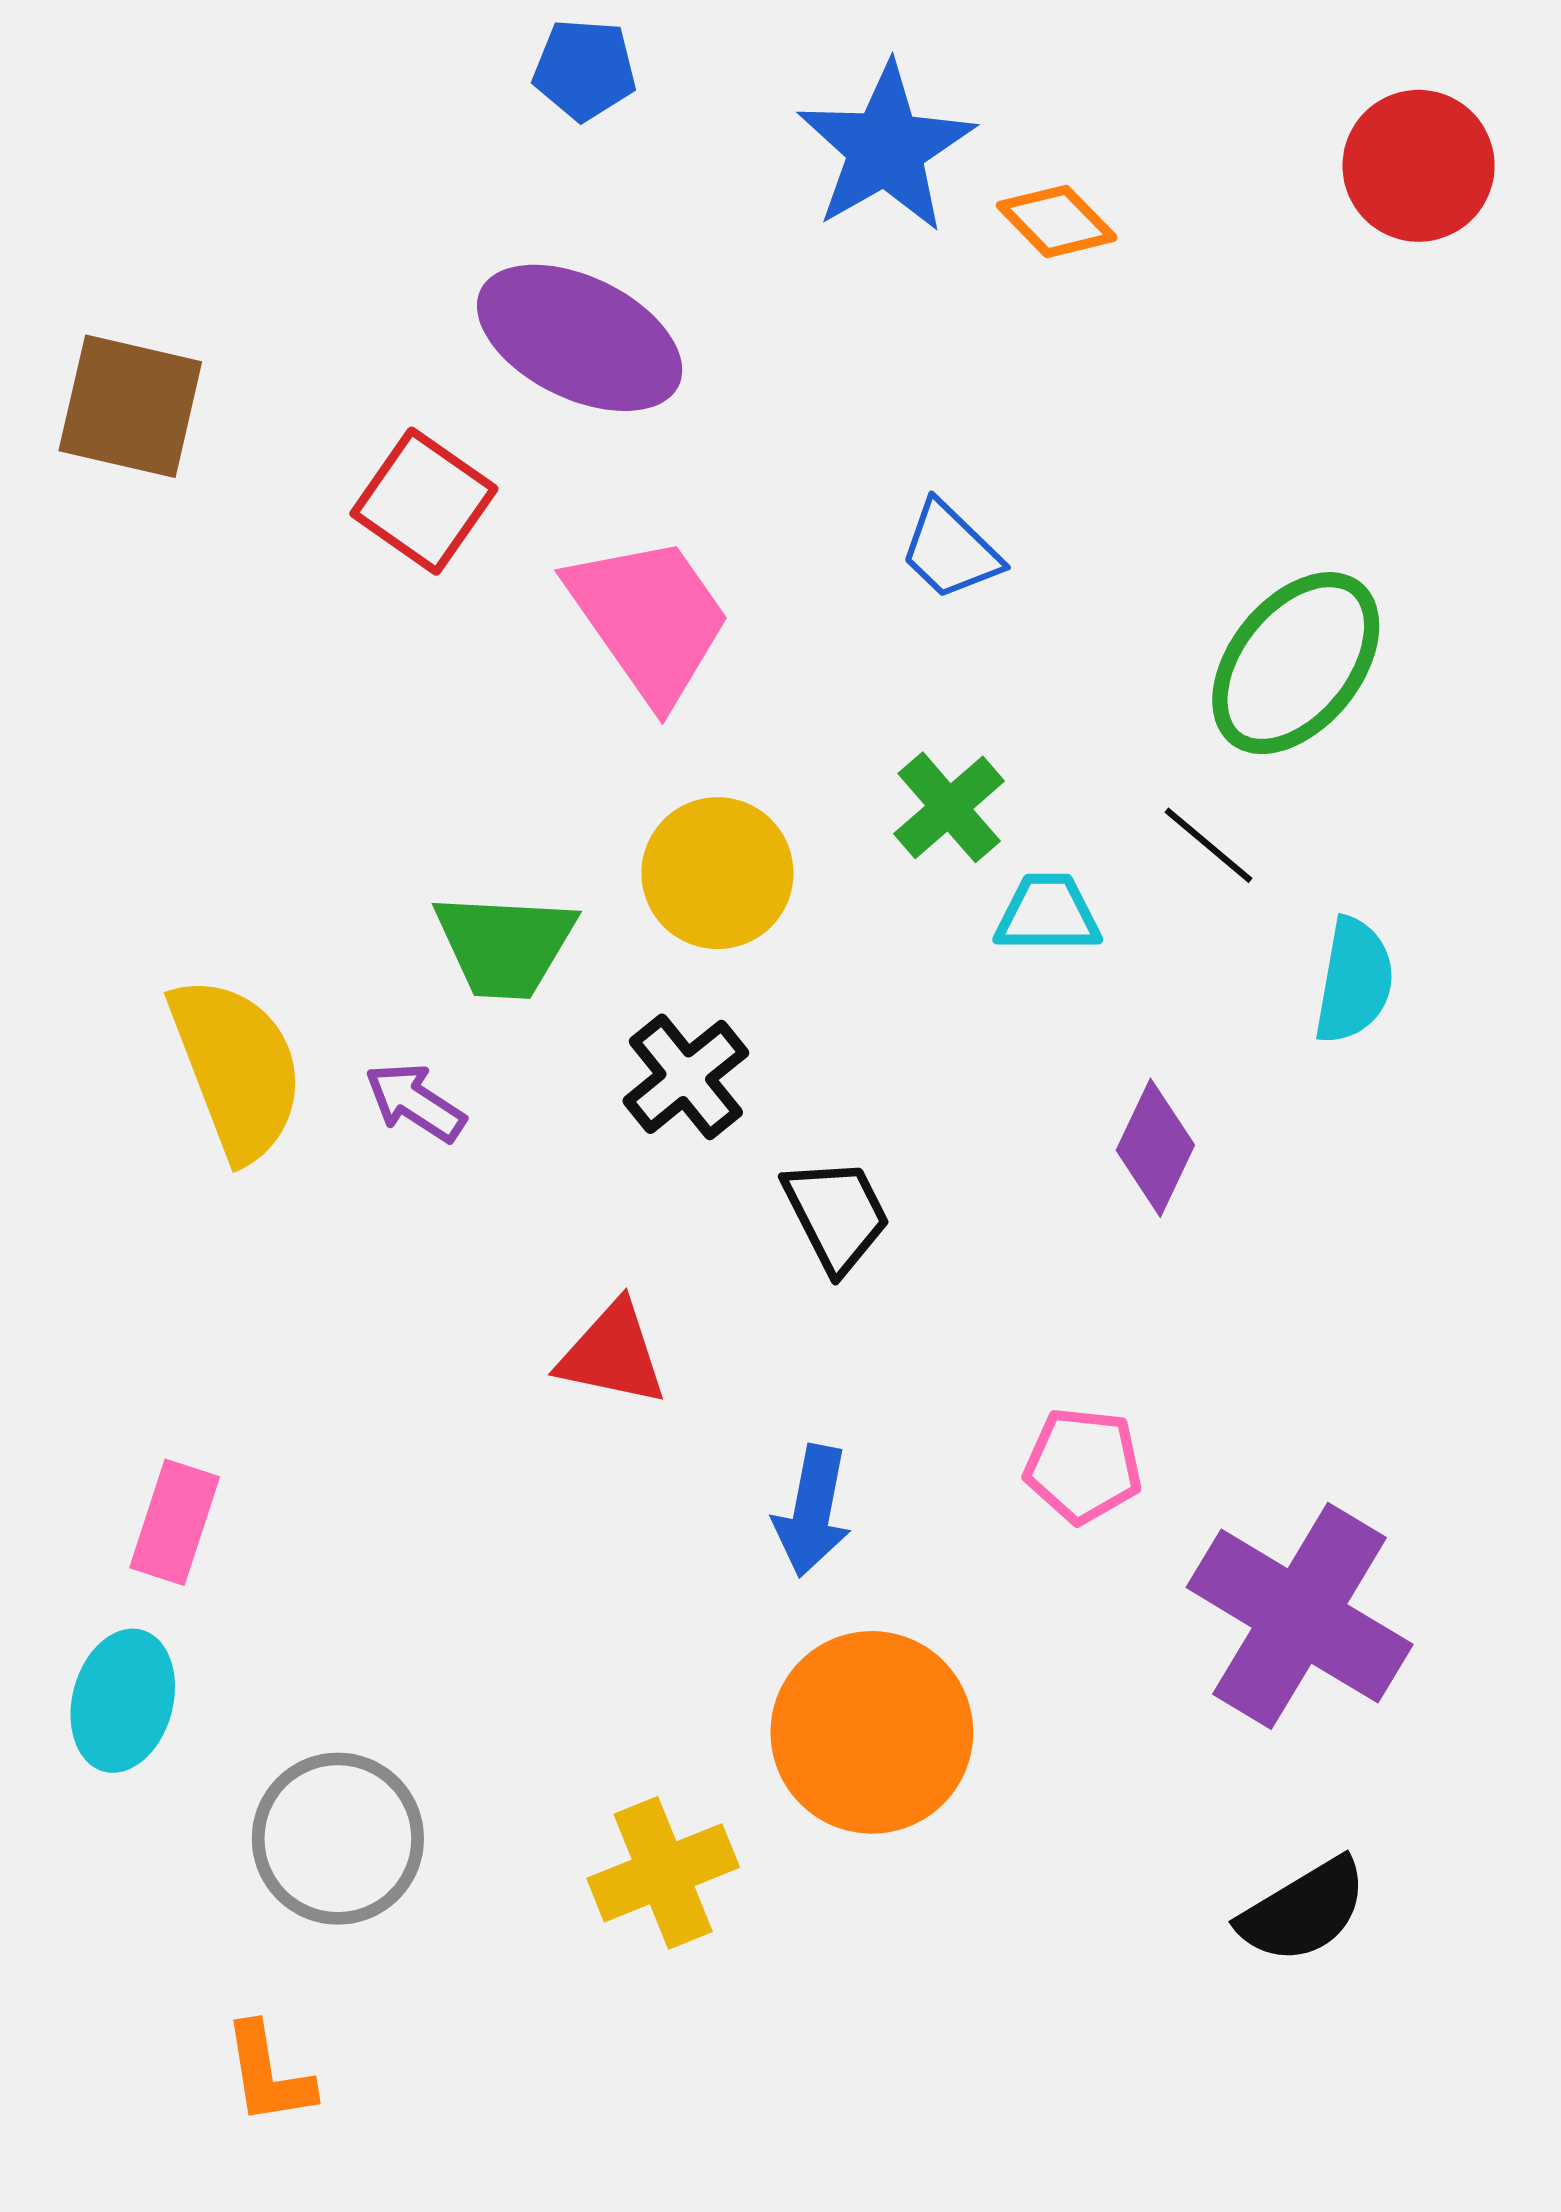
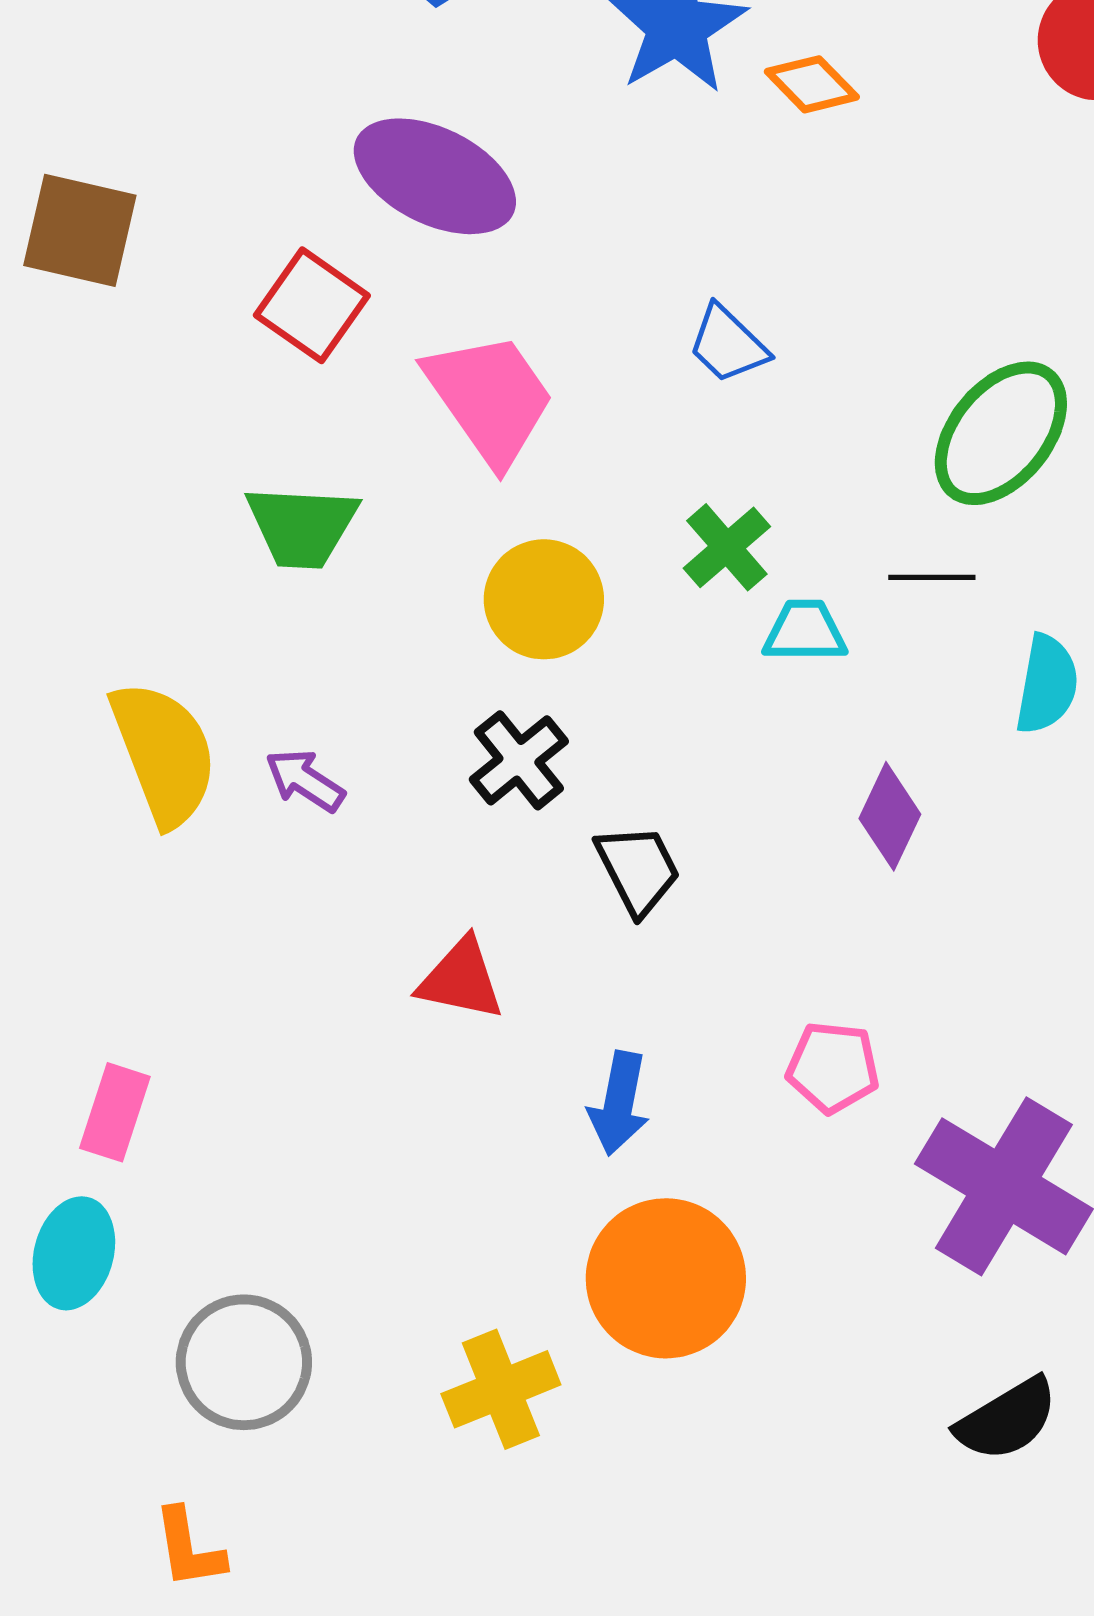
black line: (1208, 845) -> (932, 577), turned -40
green trapezoid: (505, 945) -> (302, 526), moved

